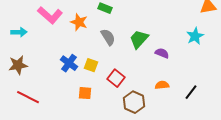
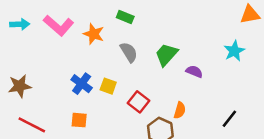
cyan arrow: (19, 32) -> (20, 24), moved
orange semicircle: (162, 85) -> (180, 110), moved, turned 112
orange square: (85, 93) -> (79, 120), moved

